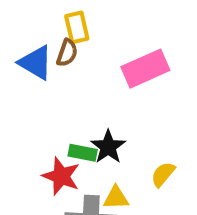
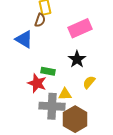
blue triangle: (36, 63) -> (24, 39), moved
black star: (108, 147) -> (77, 59), moved

